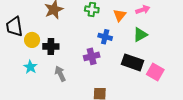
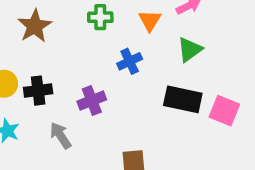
blue cross: (105, 37) -> (130, 61), turned -32
purple cross: (92, 56) -> (92, 100), moved

